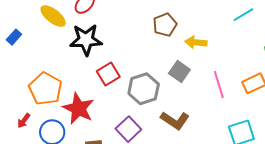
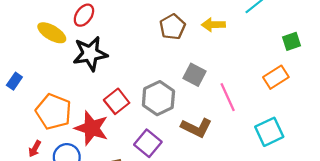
blue rectangle: (14, 37) -> (14, 81), moved
yellow arrow: (196, 42) -> (213, 25), moved
red square: (108, 74) -> (117, 101), moved
pink line: (219, 85) -> (228, 97), moved

